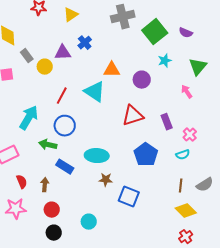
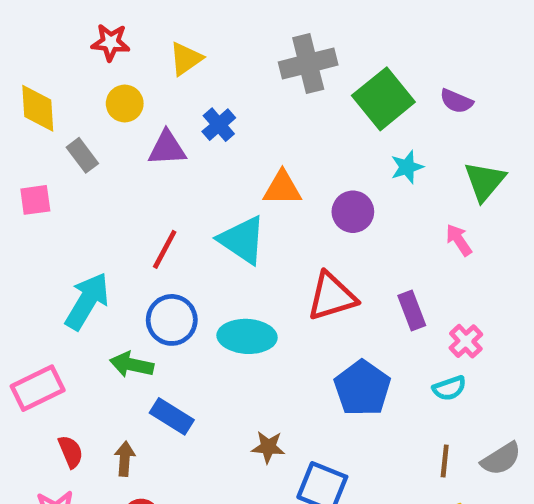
yellow circle: (45, 67) -> (125, 104), moved
cyan ellipse: (97, 156) -> (247, 336), moved

